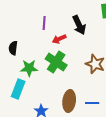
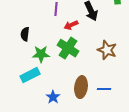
cyan rectangle: (18, 89) -> (30, 75), turned 42

